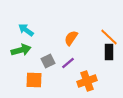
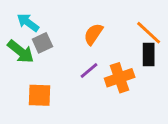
green arrow: (21, 50) -> (21, 52), turned 54
gray square: (48, 61) -> (42, 43), moved
orange cross: (87, 81) -> (120, 78), moved

